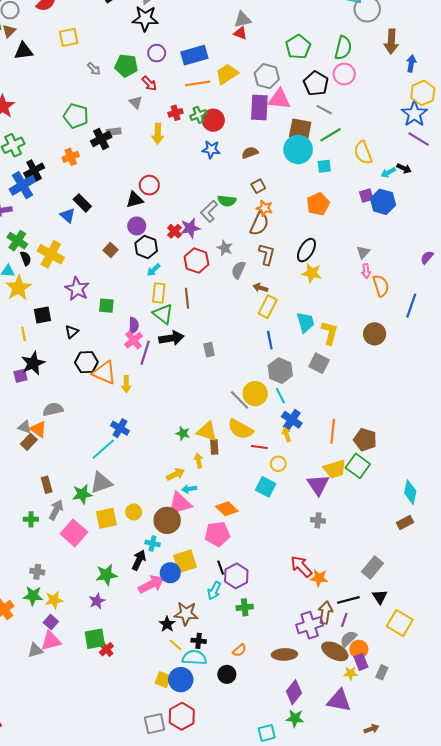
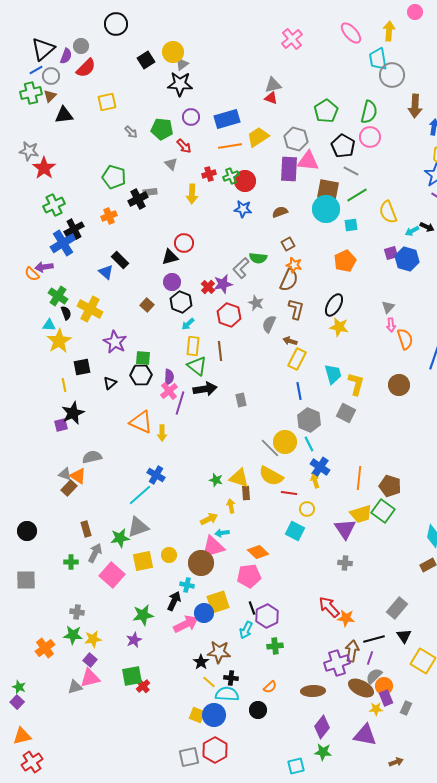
black hexagon: (86, 362) -> (141, 375), moved

